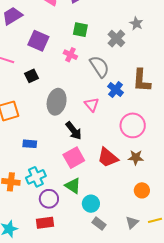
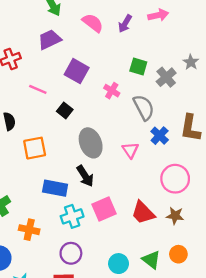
green square: (80, 30) -> (138, 66), moved
black square: (31, 76) -> (65, 110), turned -32
gray ellipse: (57, 102) -> (91, 143), turned -40
black arrow: (74, 131) -> (85, 176), moved
blue rectangle: (30, 144) -> (55, 188), size x1.5
cyan cross: (36, 177) -> (72, 216), moved
green triangle: (73, 186) -> (151, 260), moved

